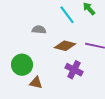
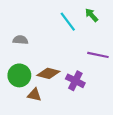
gray semicircle: (39, 30) -> (20, 40), moved
brown diamond: (65, 46) -> (48, 73), moved

